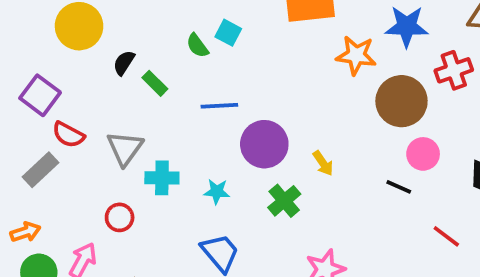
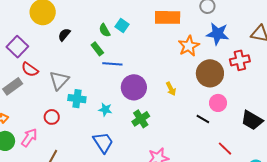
orange star: (356, 55) -> (189, 46), turned 30
green rectangle: (155, 83) -> (97, 49), moved
yellow arrow: (323, 163) -> (171, 89), moved

